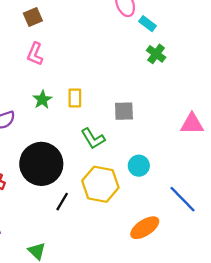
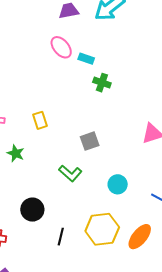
yellow rectangle: (75, 98) -> (40, 120), moved
black circle: (41, 164) -> (32, 210), size x0.6
yellow hexagon: (100, 184) -> (102, 229), moved

